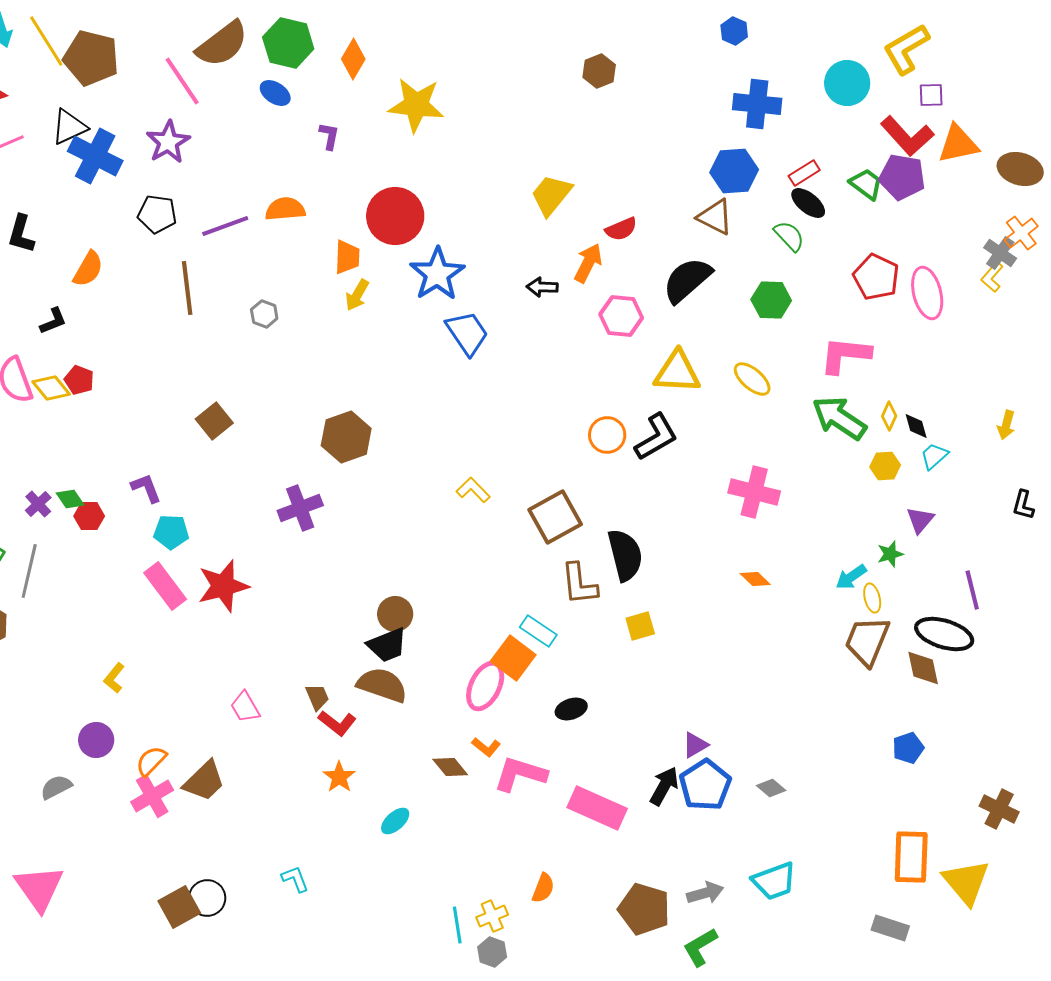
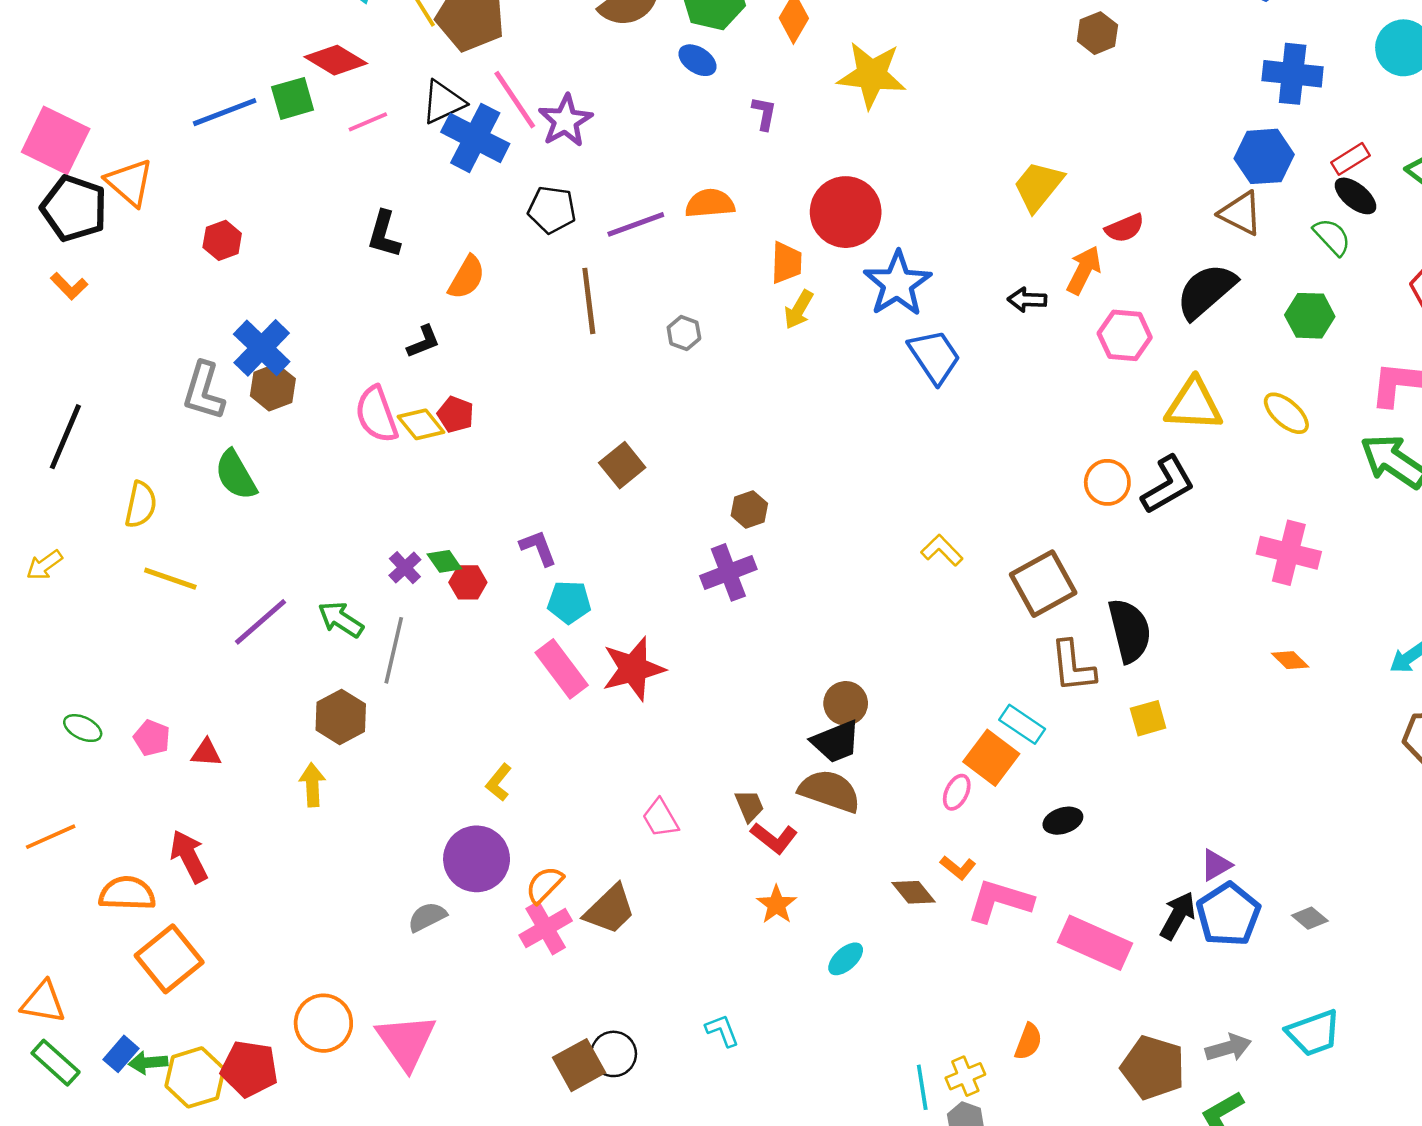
pink line: (182, 81) -> (515, 100), moved
brown hexagon: (346, 437) -> (749, 510), moved, size x0.6
pink ellipse: (485, 686) -> (957, 792), size x0.6
purple circle: (96, 740) -> (477, 859), size x1.5

